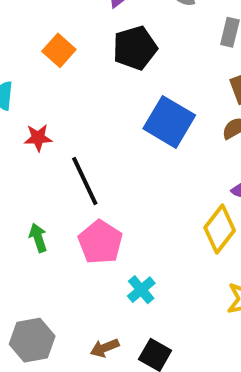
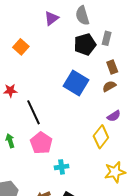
black pentagon: (135, 48) -> (85, 44), moved
cyan cross: (141, 290) -> (62, 167), turned 32

